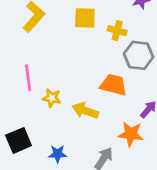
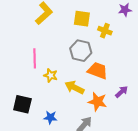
gray hexagon: (139, 55) -> (81, 51), moved
orange star: (131, 134) -> (97, 102), moved
black square: (19, 140) -> (22, 104), turned 30

